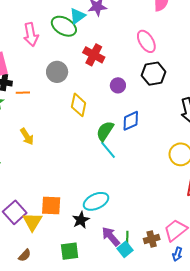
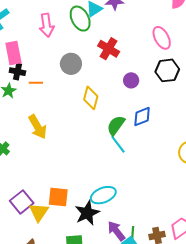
green ellipse: (64, 26) -> (80, 19), turned 30
yellow arrow: (27, 136) -> (38, 127), size x1.4
black star: (81, 220) -> (87, 213), size x1.4

